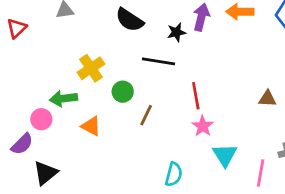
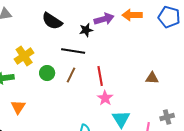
purple arrow: (201, 17) -> (104, 19), turned 60
brown line: (146, 115) -> (71, 75), moved
orange triangle: (91, 126) -> (18, 107), moved, turned 35

